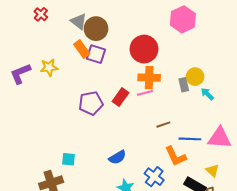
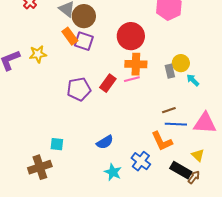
brown line: (163, 125) -> (169, 110), moved

